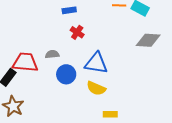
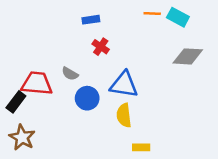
gray semicircle: (52, 54) -> (70, 74), turned -144
yellow semicircle: (96, 88) -> (124, 115), turned 60

